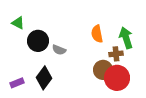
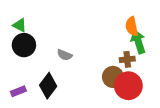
orange semicircle: (97, 34) -> (132, 26), moved
black circle: (38, 41) -> (24, 45), moved

